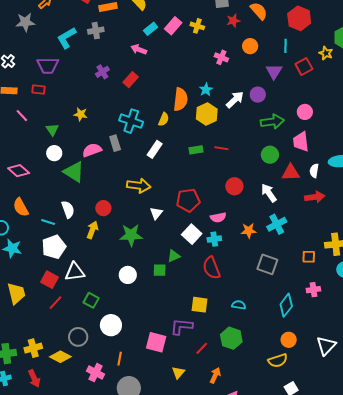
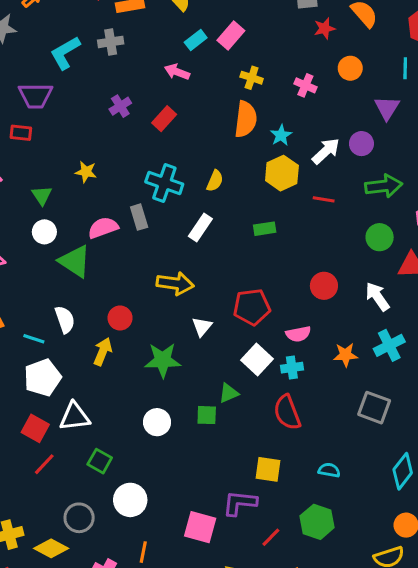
yellow cross: (197, 26) -> (252, 78), moved
orange semicircle: (180, 99) -> (246, 119), moved
red line: (221, 148) -> (324, 199), moved

